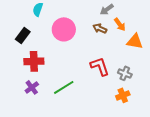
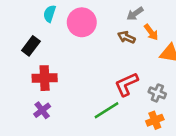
pink circle: (64, 29) -> (82, 22), moved
red L-shape: (100, 66) -> (126, 84), turned -95
green line: (64, 87) -> (107, 110), moved

